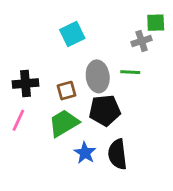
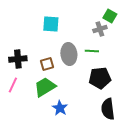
green square: (156, 23) -> (110, 16), turned 32
cyan square: (72, 34) -> (51, 24), turned 30
black pentagon: (105, 110) -> (100, 78), moved
black semicircle: (118, 154) -> (108, 109), moved

